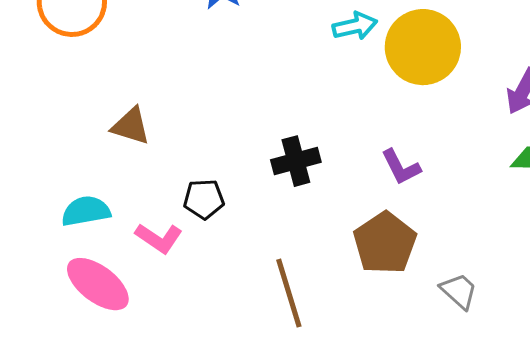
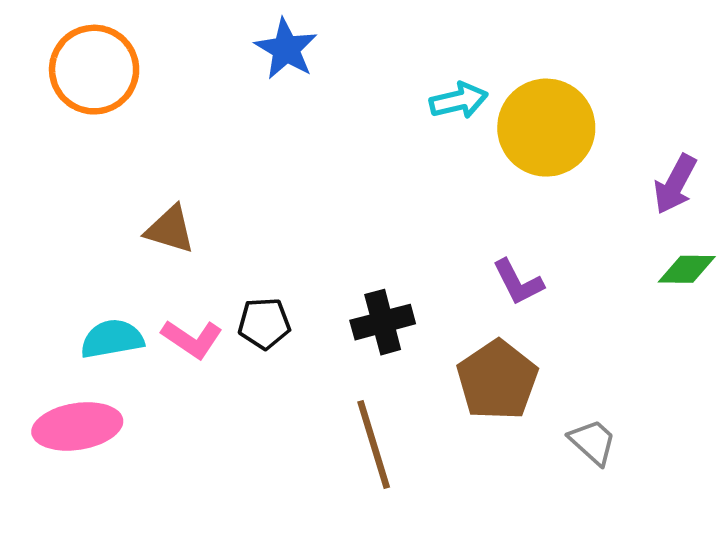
black cross: (296, 161) -> (383, 322), moved
pink L-shape: (159, 238) -> (192, 339), moved
pink ellipse: (98, 284) -> (77, 426), moved, turned -46

